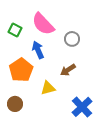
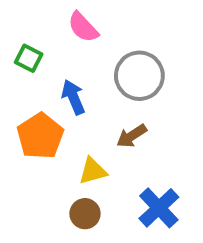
pink semicircle: (43, 24) -> (83, 27), moved, size x0.7
gray circle: (72, 39) -> (139, 76), size x1.6
brown circle: (15, 104) -> (85, 214), moved

